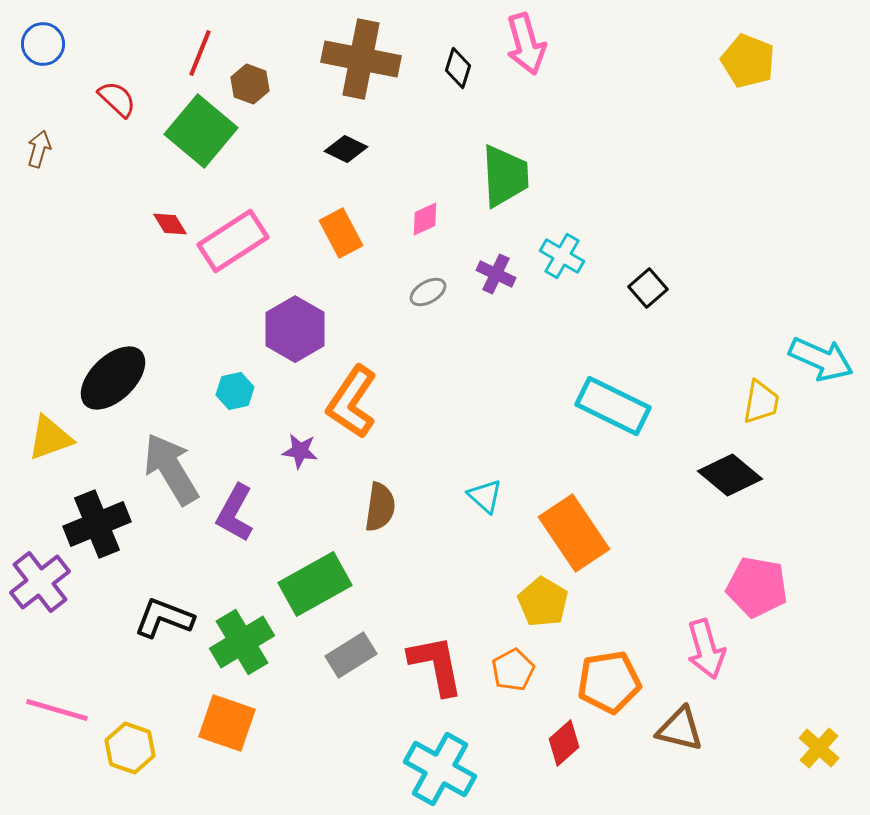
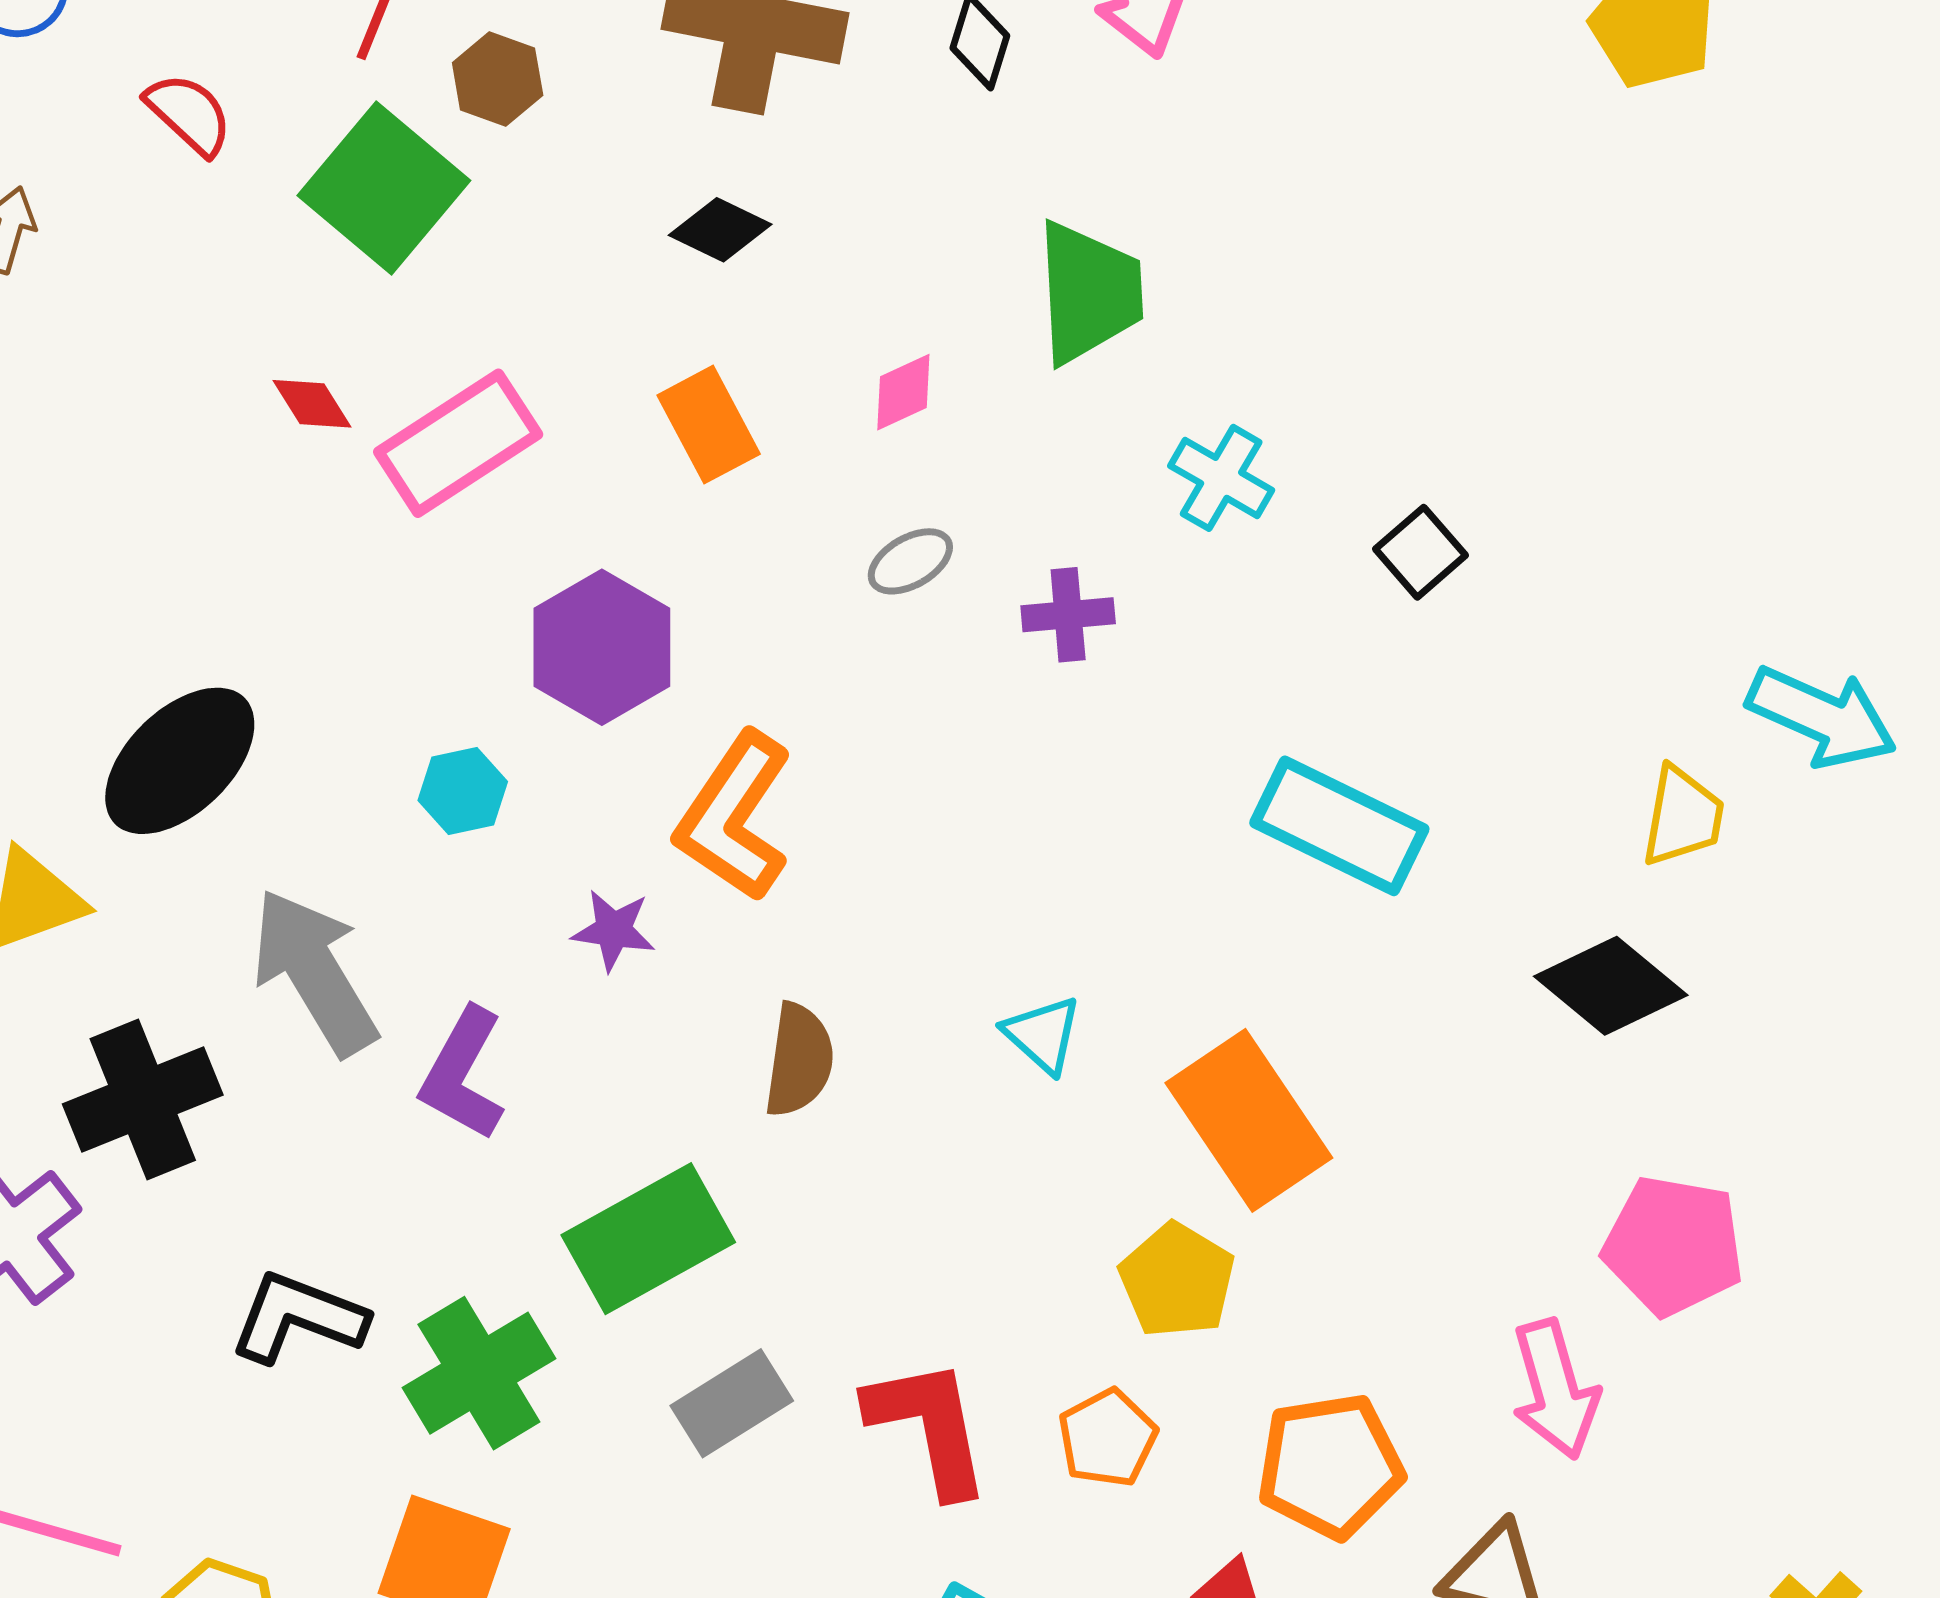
purple cross: (496, 274) -> (1068, 615), moved, turned -30

